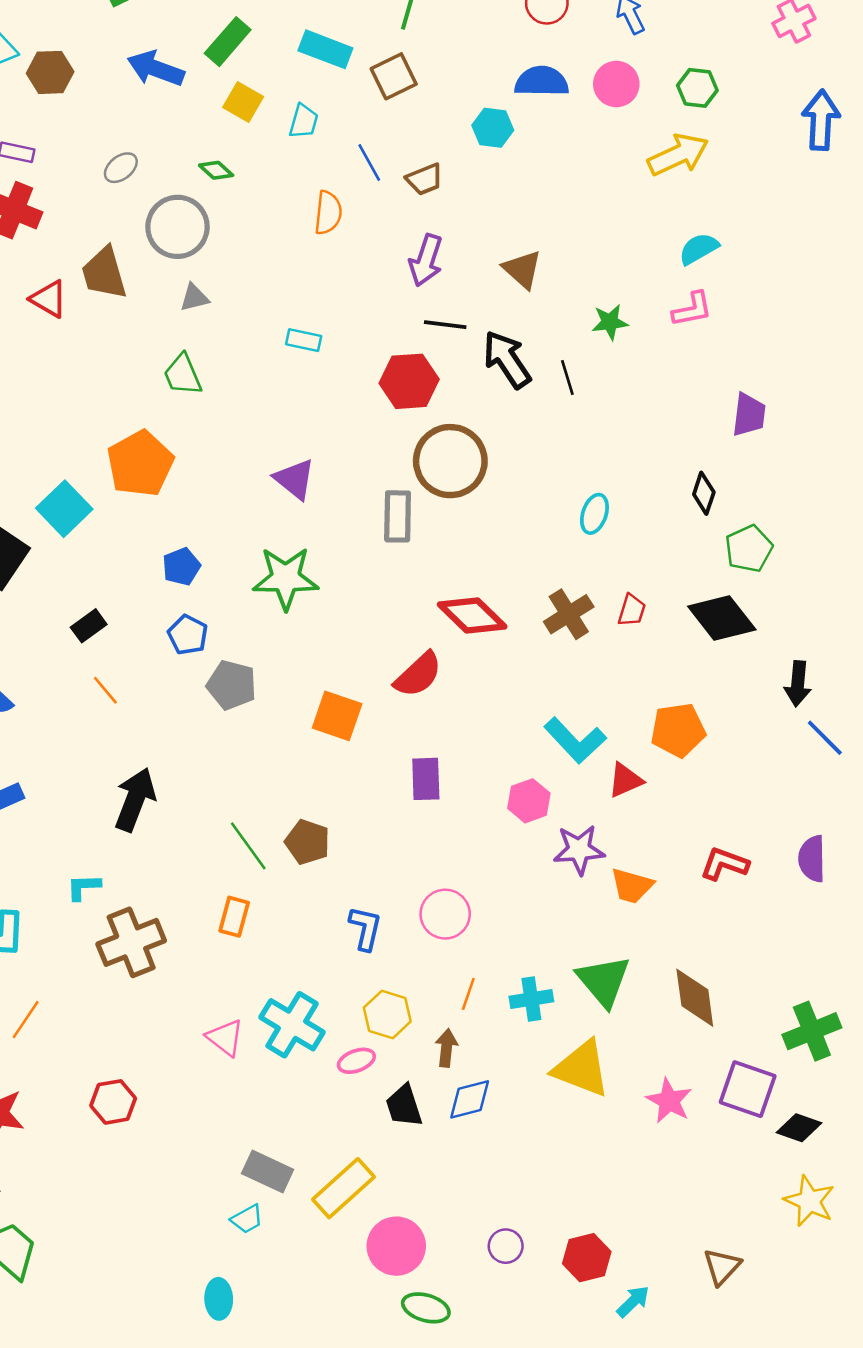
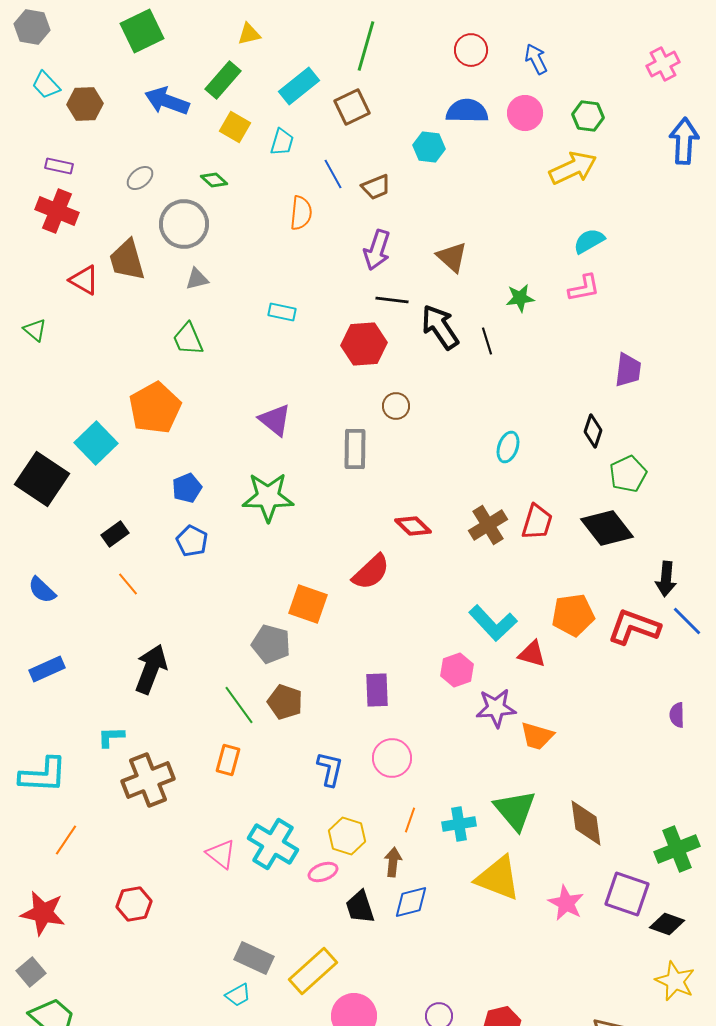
cyan rectangle: (325, 49) -> (299, 86), turned -60
brown circle: (450, 461) -> (396, 406), size x0.5
red trapezoid: (632, 610) -> (537, 522), size x1.4
red diamond: (472, 616) -> (413, 526), size x0.7
gray pentagon: (232, 685) -> (271, 644), moved
purple rectangle: (426, 779) -> (377, 690), moved
red triangle: (625, 780) -> (532, 654), turned 40
purple semicircle: (812, 859) -> (677, 715), size x0.7
red L-shape: (724, 864) -> (634, 627), moved, size x1.4

